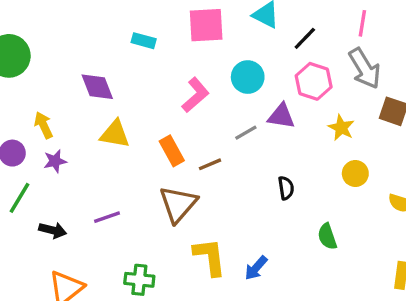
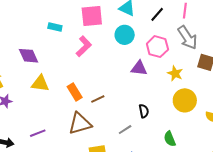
black line: (305, 38) -> (157, 14), moved
cyan circle: (248, 77) -> (125, 35), moved
pink L-shape: (195, 95) -> (84, 46), moved
gray line: (246, 133) -> (125, 130), moved
yellow circle: (355, 174) -> (185, 100), size x1.5
brown triangle: (178, 204) -> (80, 124), turned 35

